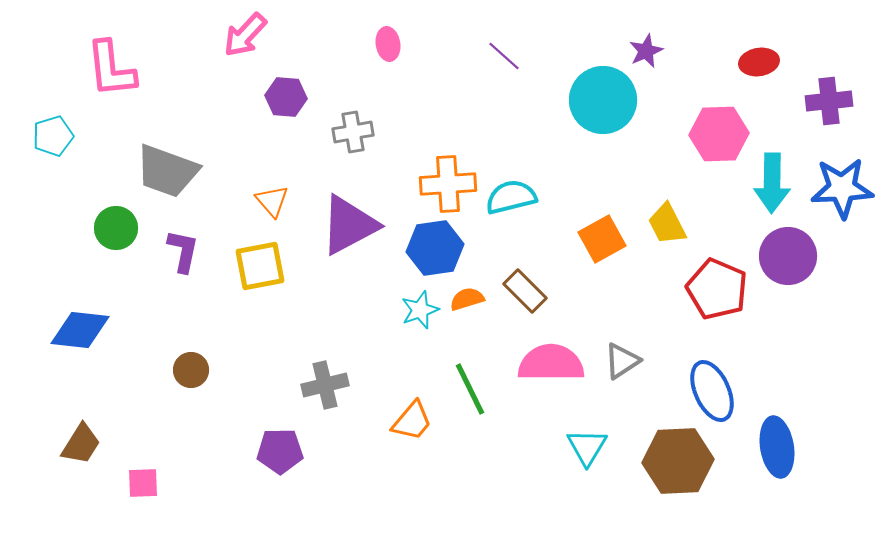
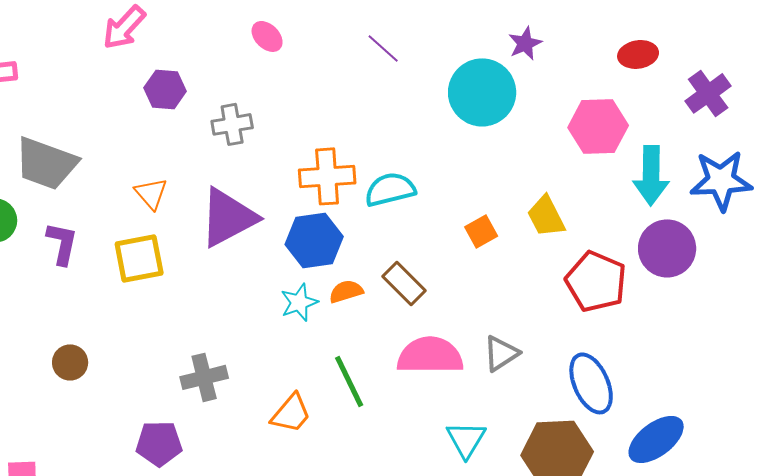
pink ellipse: (388, 44) -> (267, 36), turned -36
purple cross: (829, 101) -> (708, 93), turned -30
orange square: (602, 239) -> (481, 231), size x0.7
blue ellipse: (777, 447) -> (656, 439), turned 62

